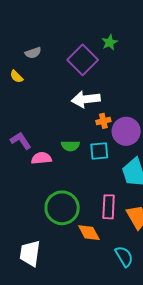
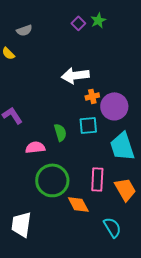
purple square: (83, 60) -> (78, 23), moved, size x0.5
green semicircle: (70, 146) -> (60, 132), moved, turned -108
pink semicircle: (41, 158) -> (35, 147), moved

